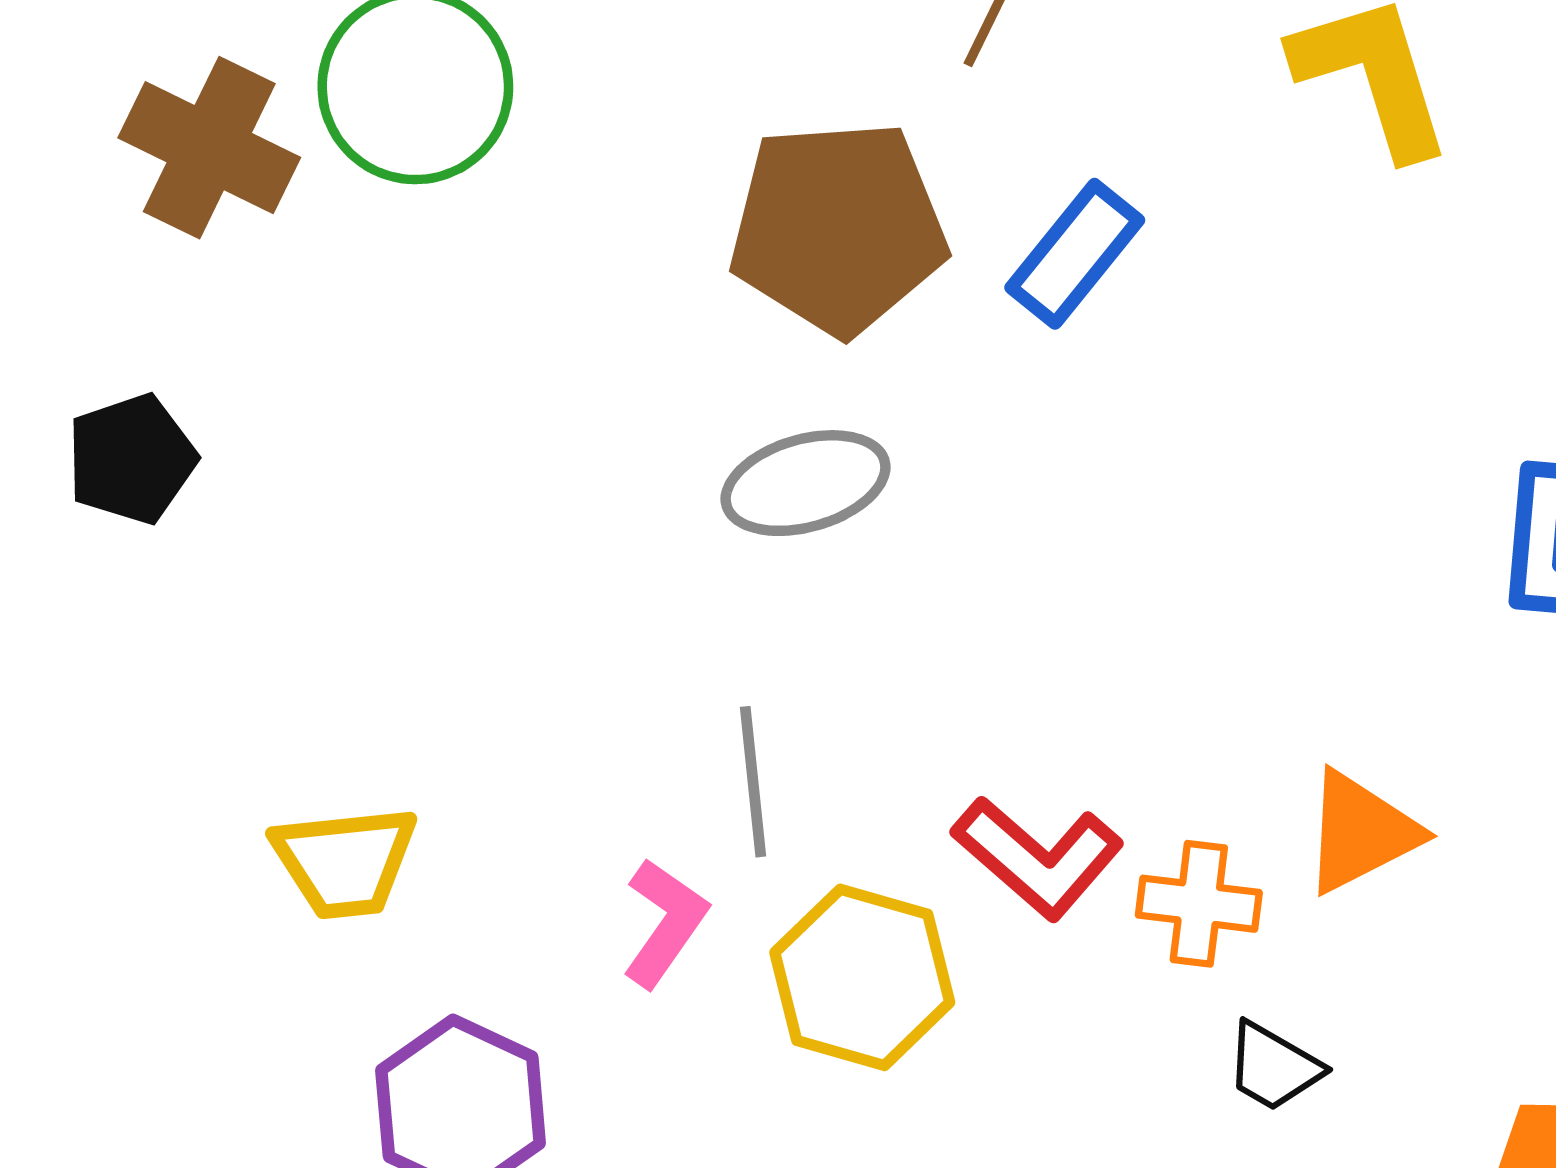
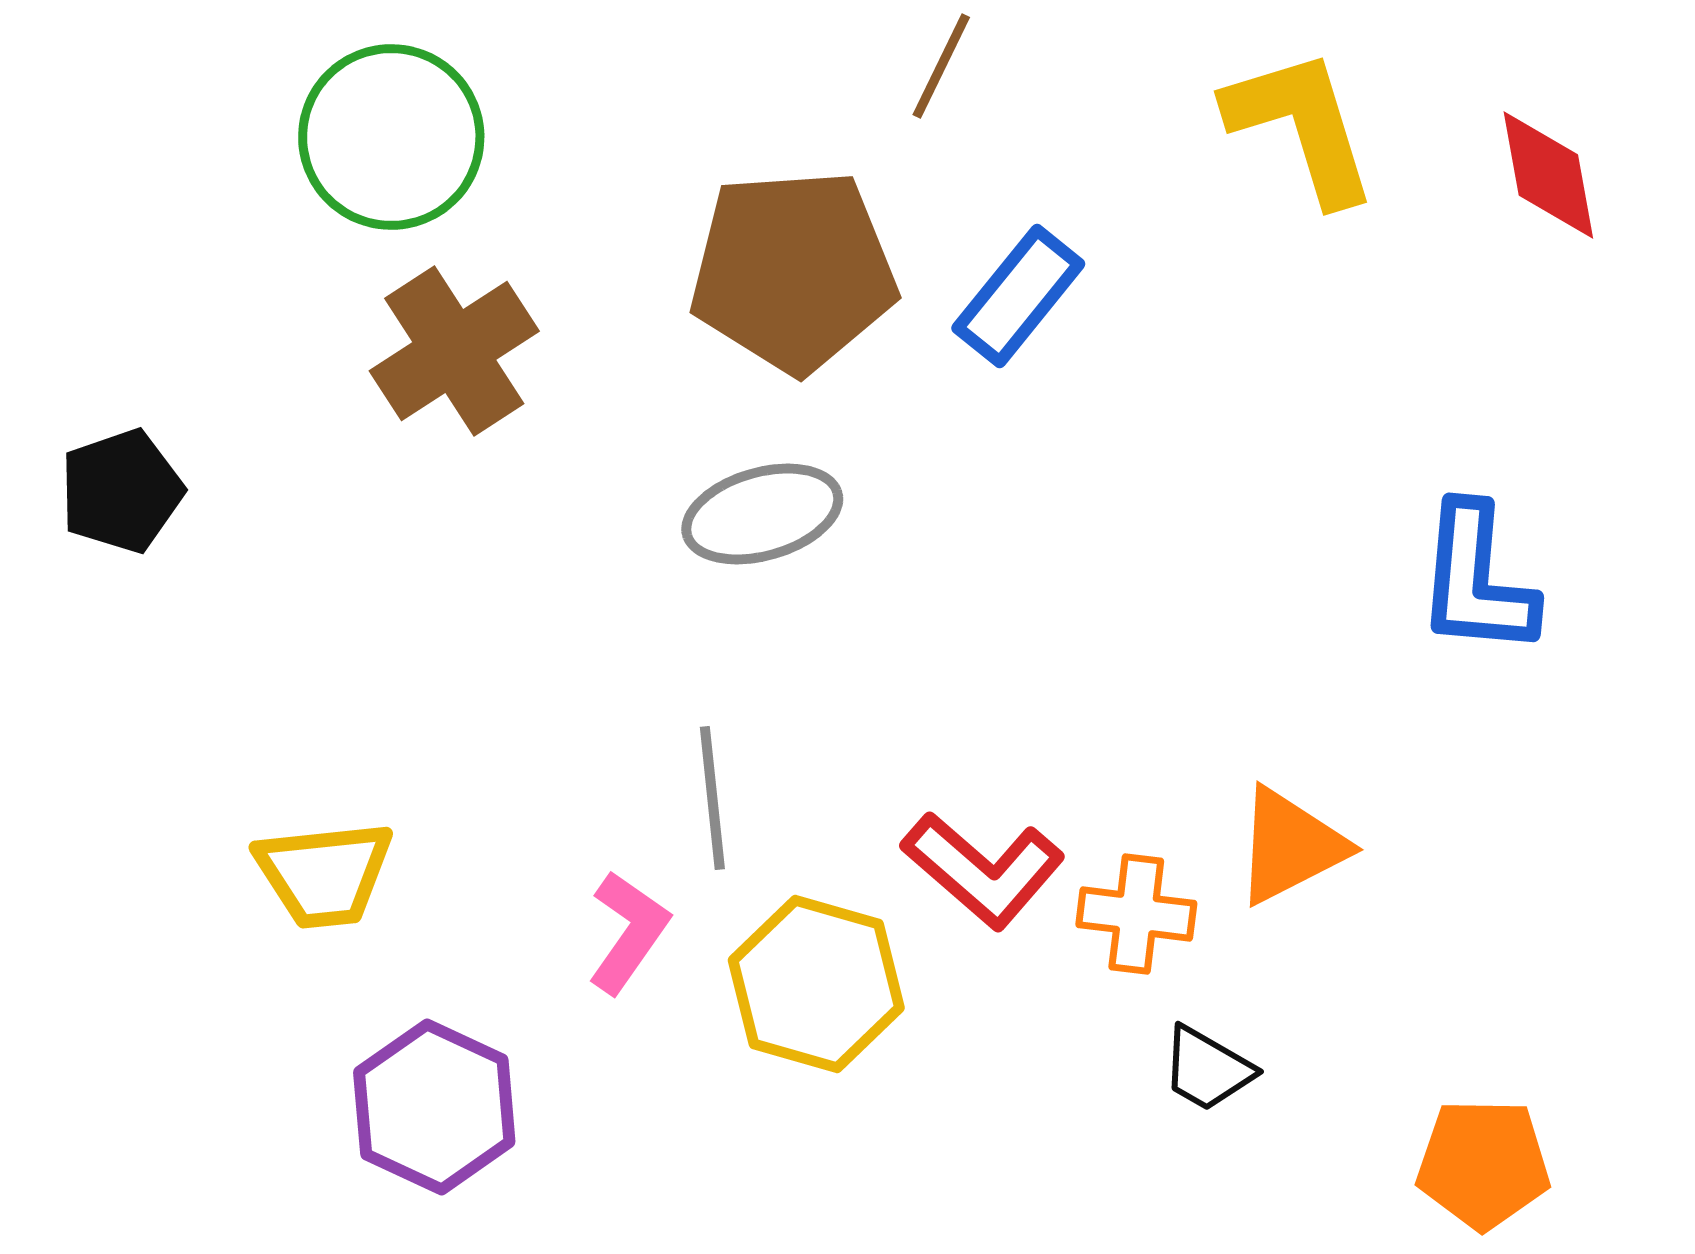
brown cross: (209, 148) -> (454, 351), moved, turned 31

